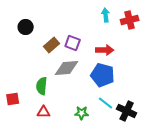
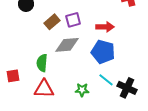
purple square: (73, 43) -> (73, 20), turned -35
red triangle: (44, 112) -> (44, 89), size x1.5

